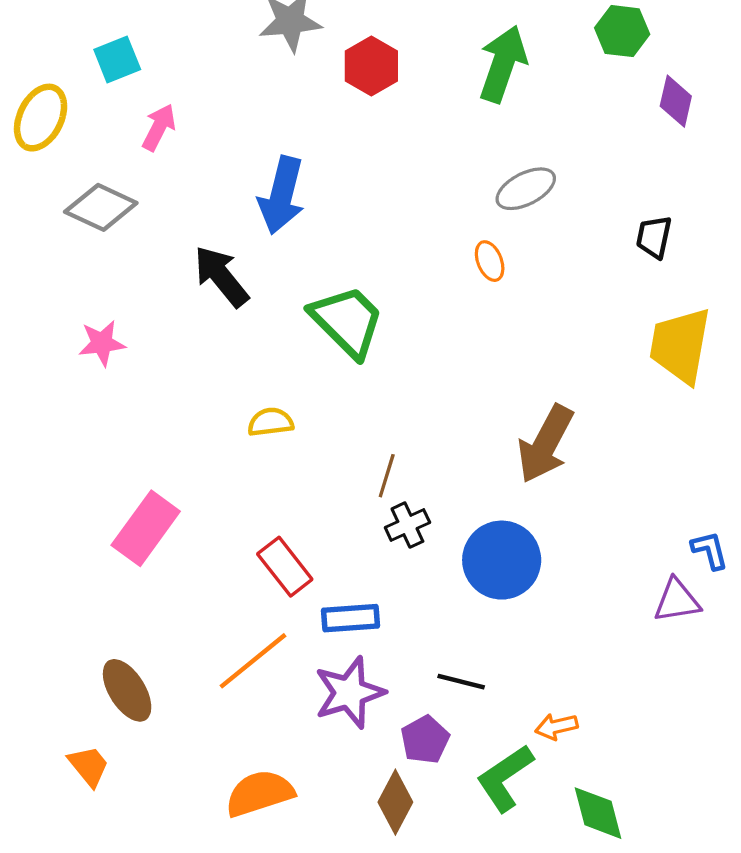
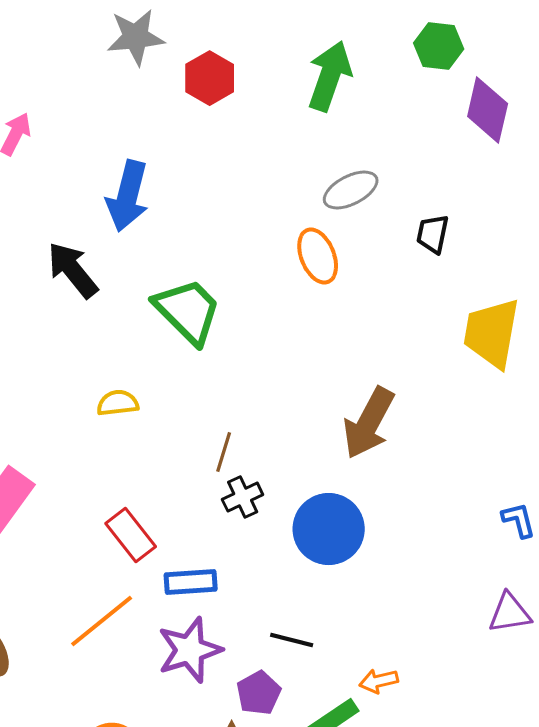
purple diamond: (676, 101) -> (488, 110), size x1.4
black trapezoid: (654, 237) -> (433, 234), moved
orange ellipse: (490, 261) -> (318, 256), size x1.5
purple triangle: (677, 601) -> (510, 613), moved

